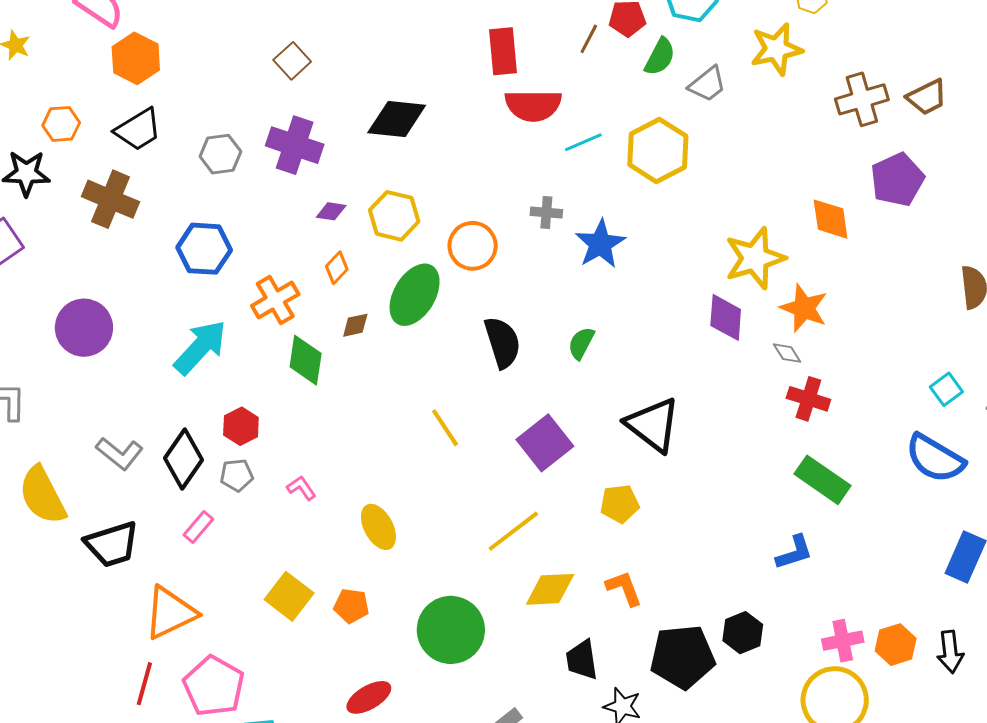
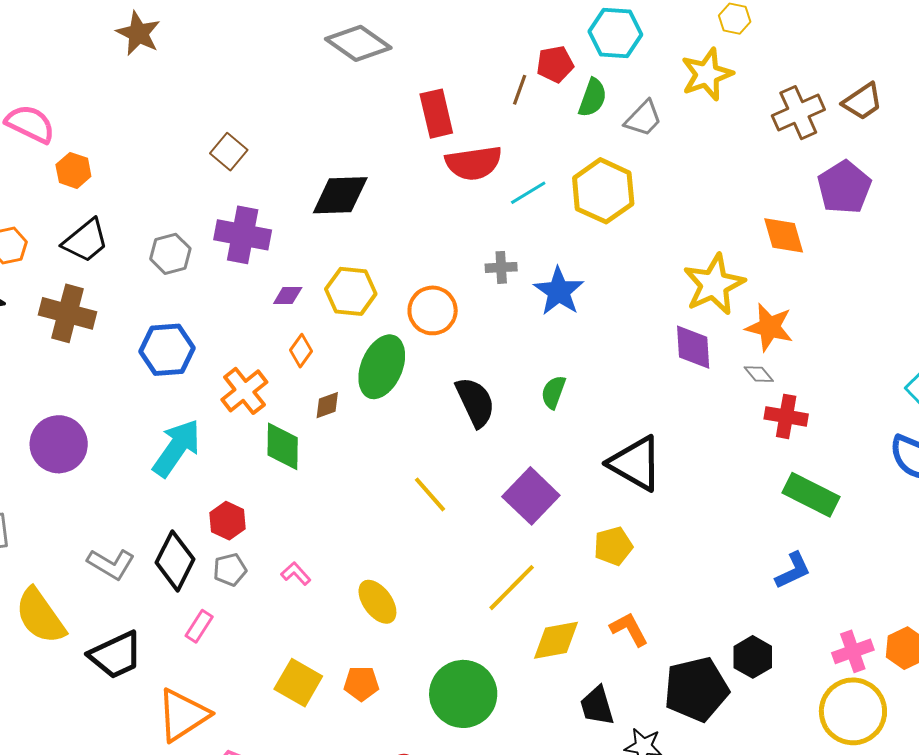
orange hexagon: (136, 58) -> (73, 170), size x0.7

